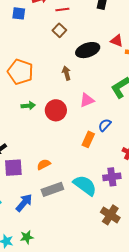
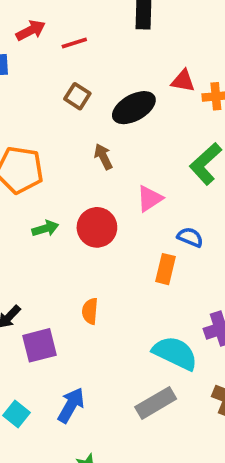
brown square: (59, 30) -> (77, 96), moved
blue semicircle: (105, 125) -> (190, 237), turned 80
orange semicircle: (44, 164) -> (90, 311), moved, turned -48
gray rectangle: (52, 189) -> (156, 403), moved

